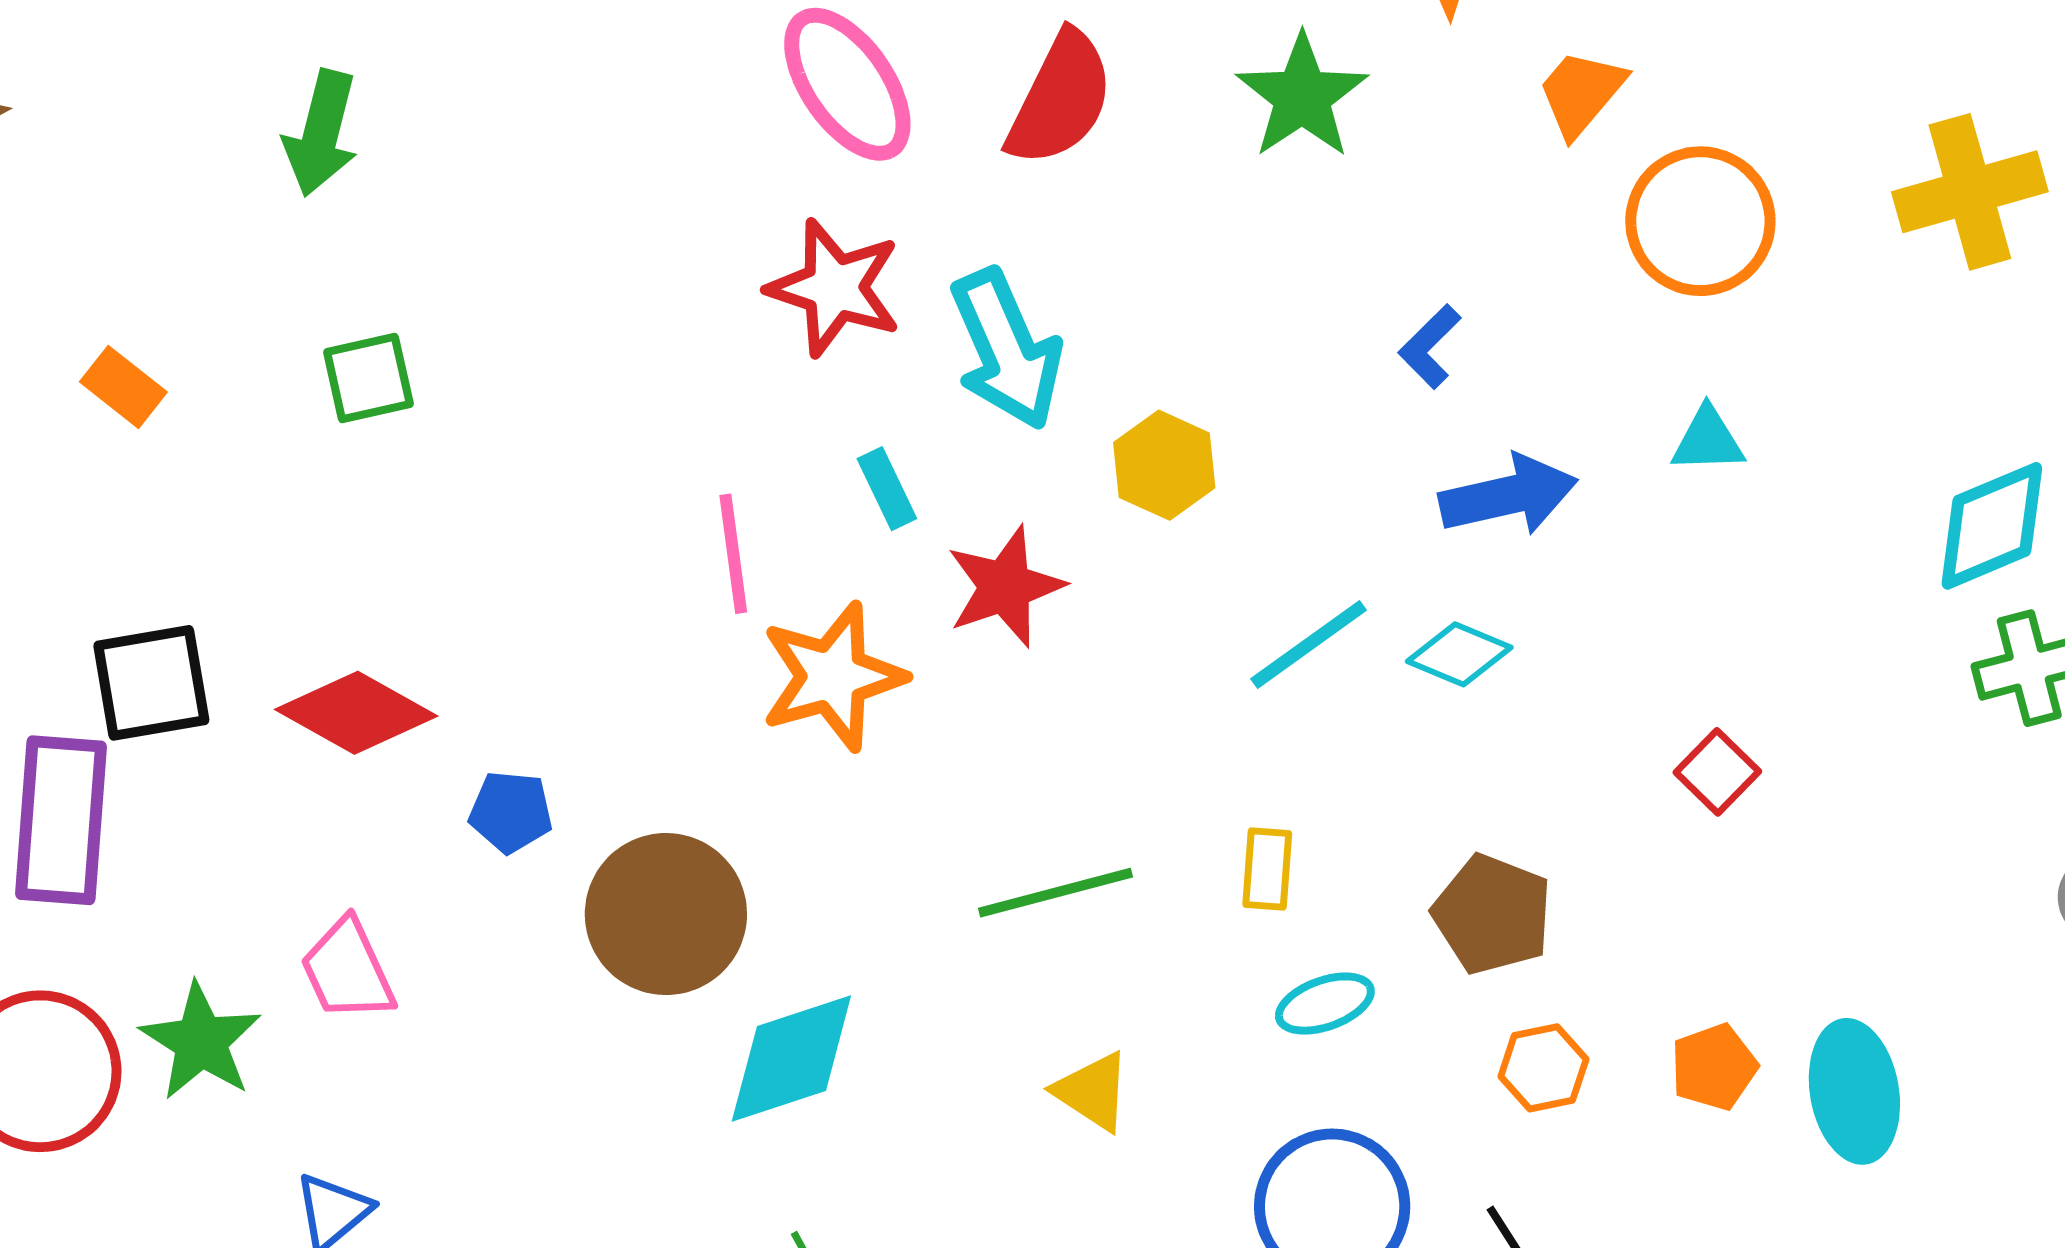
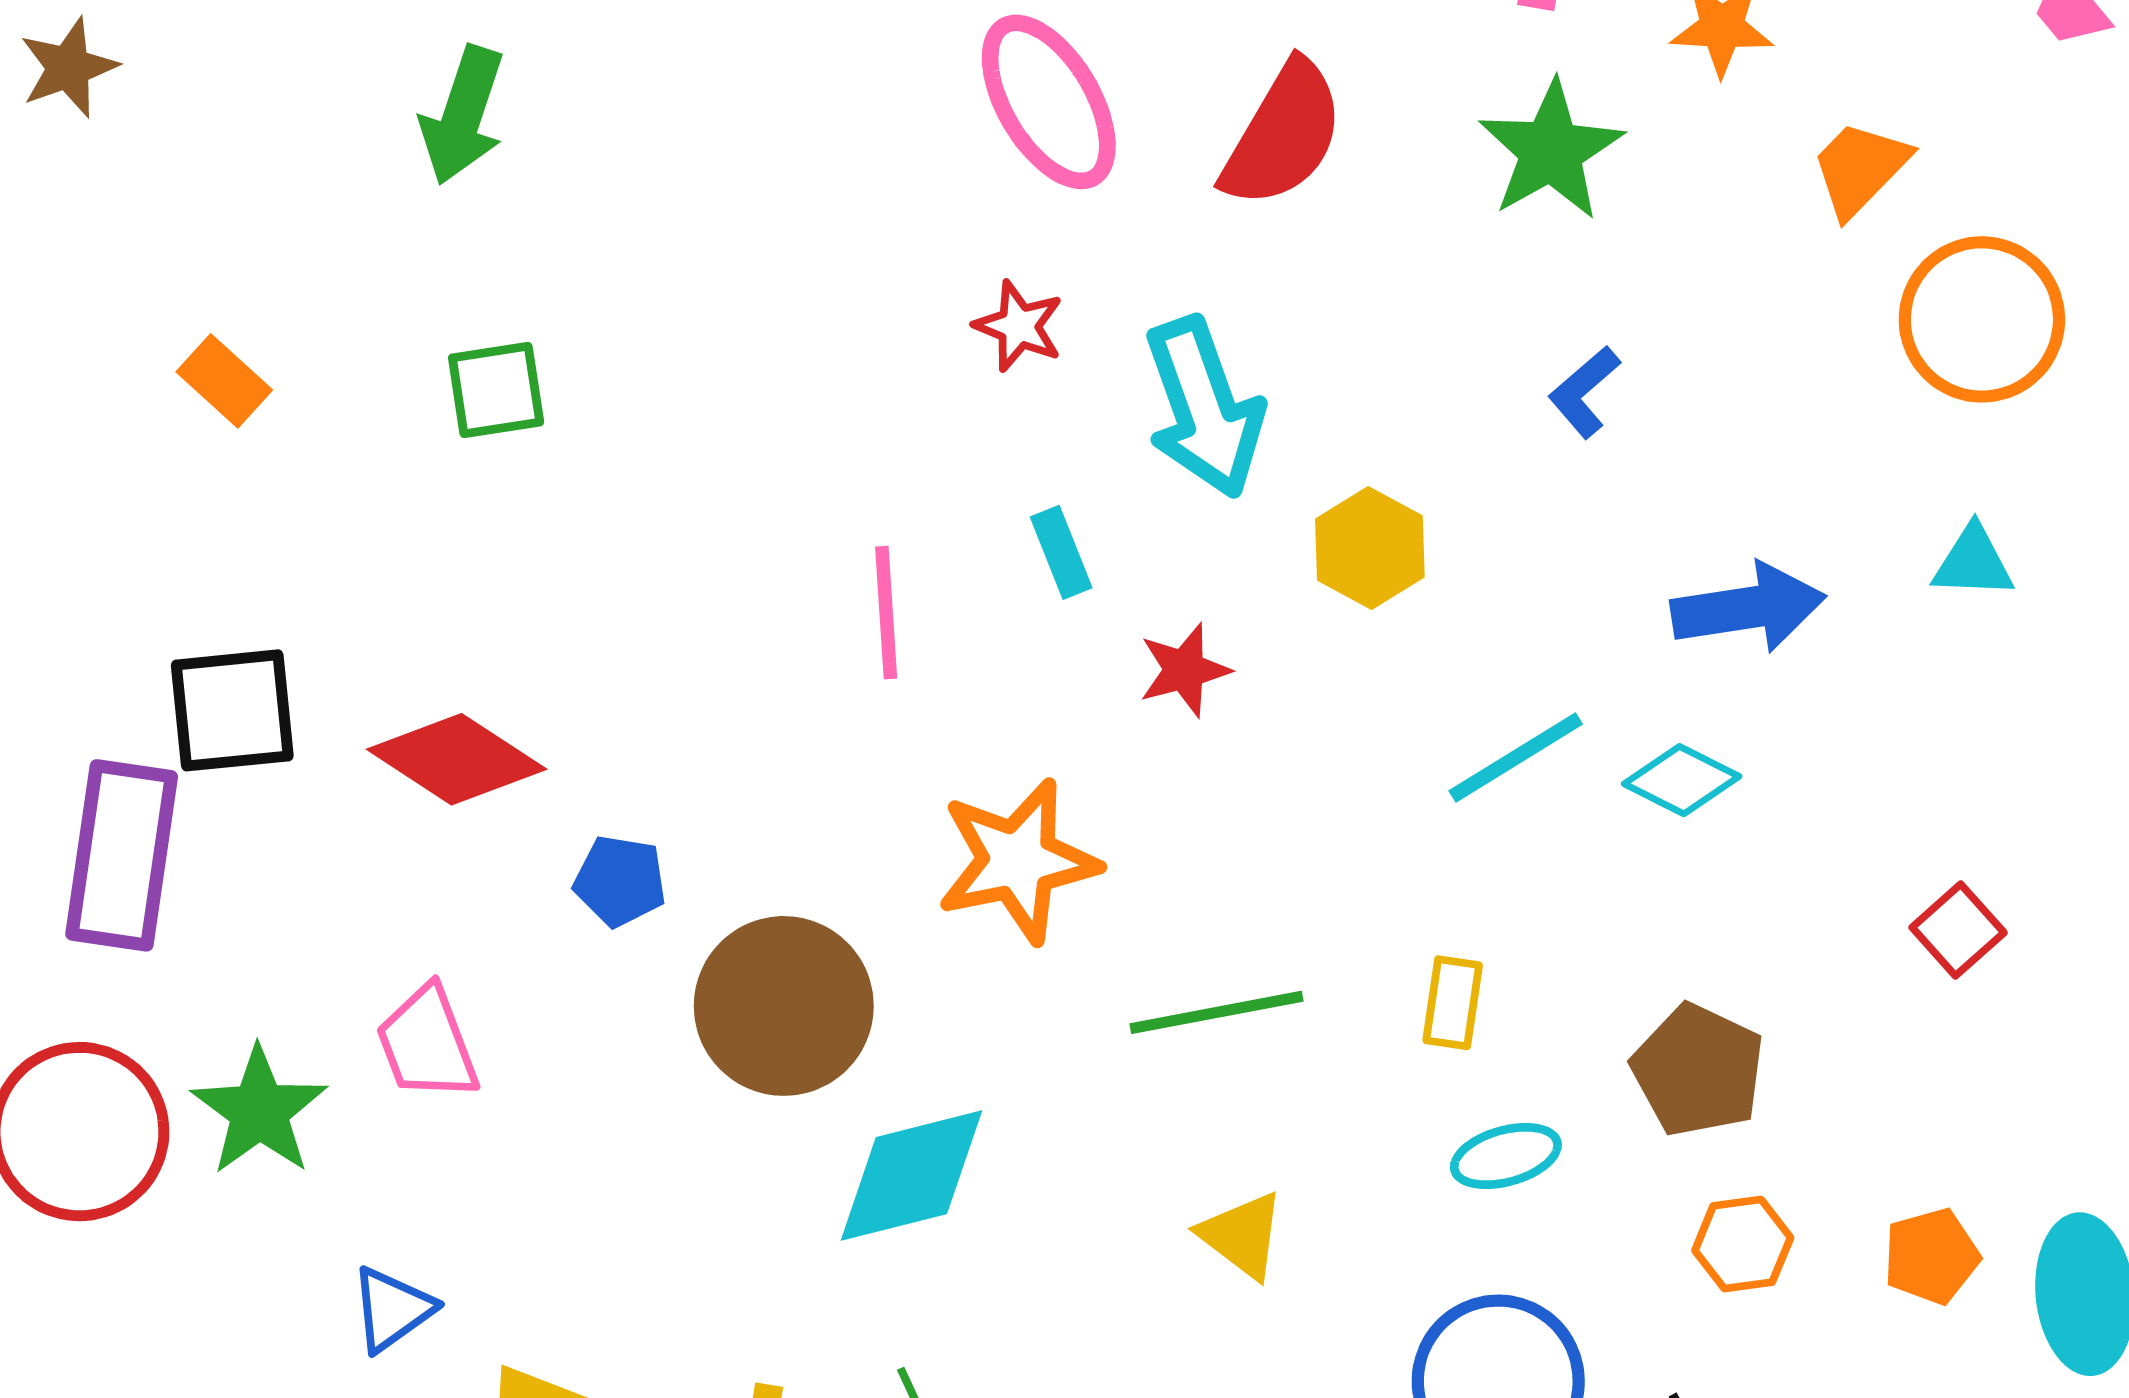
red star: (835, 288) -> (1019, 326), size x0.6
blue L-shape: (1430, 347) -> (1584, 392), moved
red star: (1005, 587) -> (1184, 670), size x0.7
orange star: (833, 677) -> (1018, 861), moved

